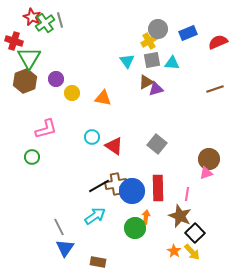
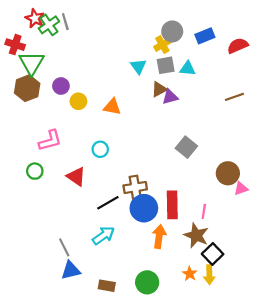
gray square: (157, 144) -> (186, 147), moved
red triangle: (114, 146) -> (76, 177), moved
pink triangle: (206, 173) -> (241, 189), moved
brown cross: (116, 184) -> (135, 187), moved
orange arrow: (146, 217) -> (159, 237), size x1.5
green circle: (135, 228) -> (147, 282), moved
blue triangle: (65, 248) -> (71, 270), turned 42
yellow arrow: (192, 252) -> (209, 275), turned 42

